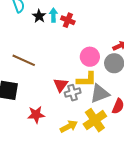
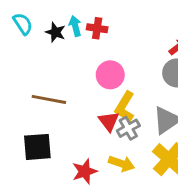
pink circle: (90, 57) -> (110, 75), moved
yellow L-shape: (87, 79) -> (125, 107), moved, turned 135
yellow arrow: (69, 126) -> (122, 164), moved, turned 60

